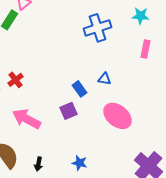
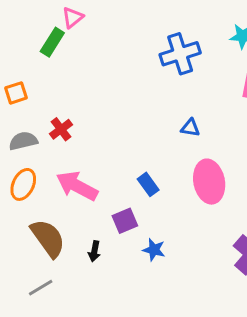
blue rectangle: (80, 89) -> (148, 184), moved
purple square: (68, 111) -> (125, 221), moved
pink ellipse: (118, 116) -> (209, 182), turned 40

